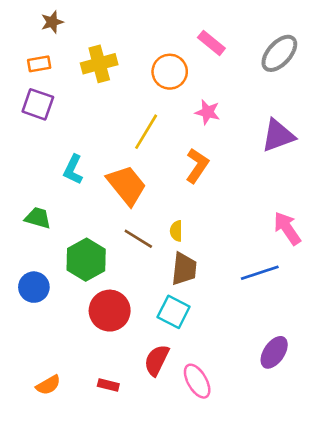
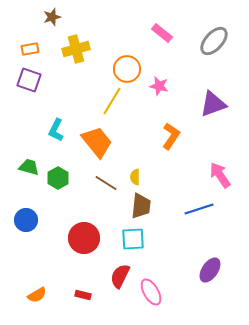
brown star: (52, 22) -> (52, 17), moved
orange circle: (170, 72) -> (127, 69), moved
orange L-shape: (197, 166) -> (171, 136), moved
green hexagon: (86, 260) -> (58, 178), moved, size x0.7
cyan square: (174, 312) -> (133, 239), turned -30

